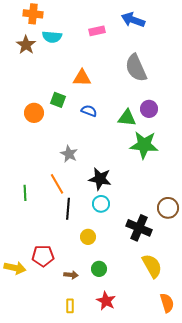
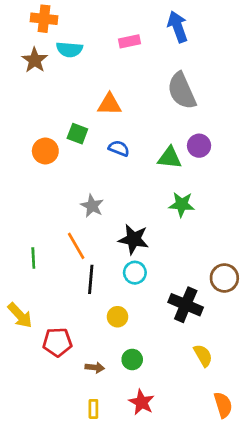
blue arrow: (133, 20) -> (178, 27), turned 50
green star: (144, 145) -> (182, 204), moved, size x0.7
yellow semicircle: (152, 266) -> (203, 355), size x0.7
yellow arrow: (15, 268) -> (20, 315), moved, turned 35

